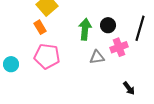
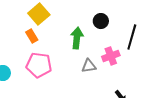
black circle: (108, 25) -> (101, 21), moved

